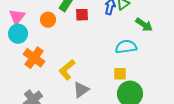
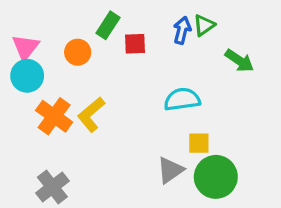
cyan semicircle: (126, 47) -> (182, 99), moved
yellow L-shape: (67, 70) -> (91, 115), moved
gray triangle: (81, 90) -> (170, 170), moved

